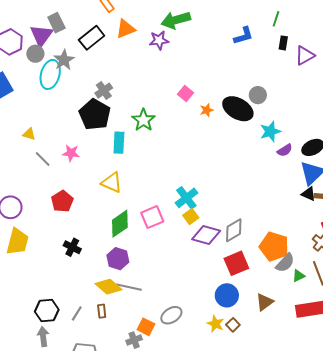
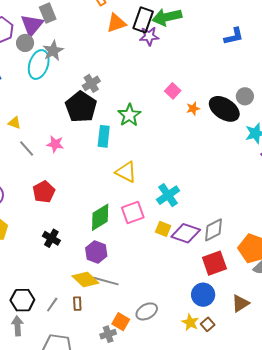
black rectangle: (92, 38) -> (143, 20), moved, turned -35
yellow triangle: (112, 183) -> (126, 172), moved
yellow square: (191, 216) -> (163, 229), moved, turned -35

